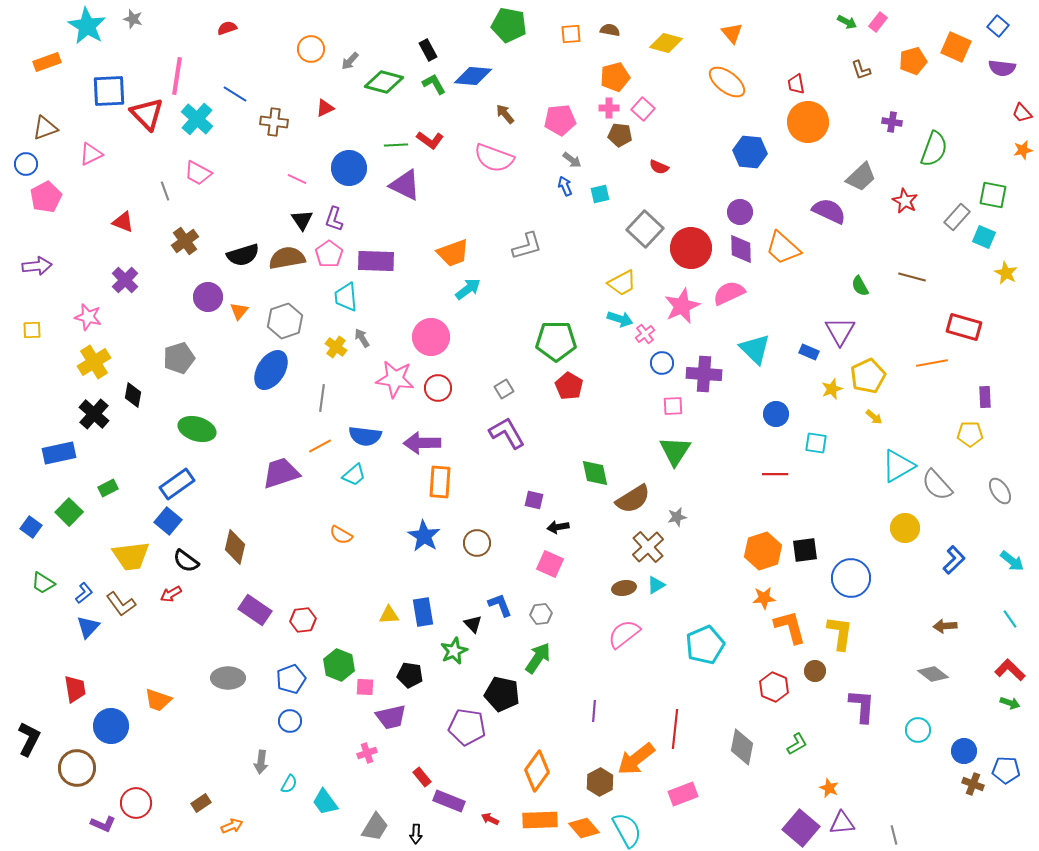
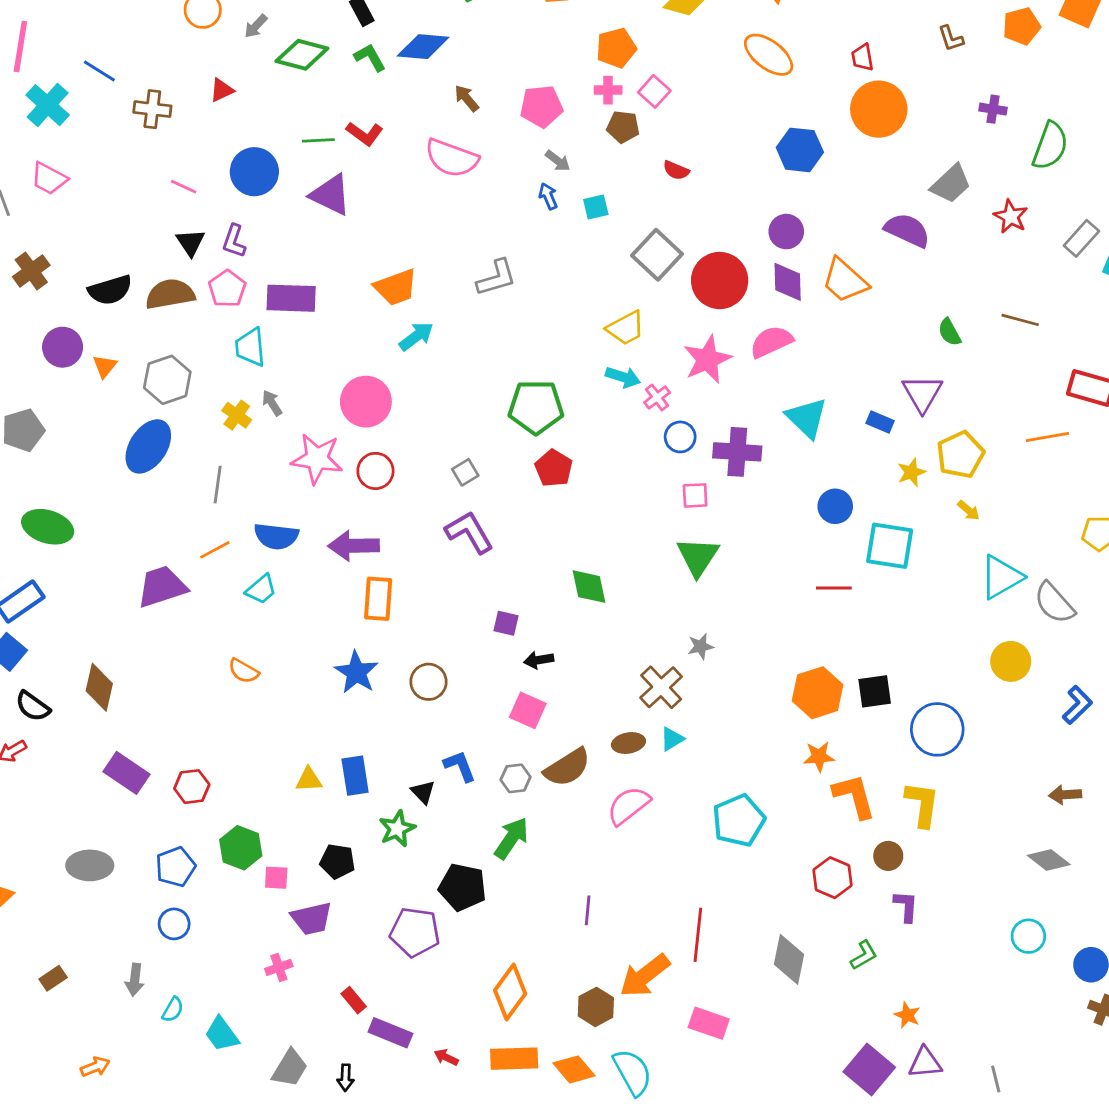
cyan square: (816, 443) -> (890, 546), size x1.6
brown semicircle: (633, 499) -> (567, 767), moved
purple L-shape: (862, 706) -> (906, 906), moved, size x0.7
pink rectangle: (683, 794) -> (709, 1023), turned 40
brown rectangle: (201, 803) -> (53, 978), moved

